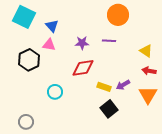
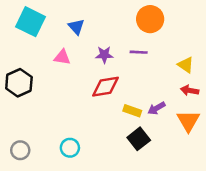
blue triangle: (52, 26) -> (76, 27), moved
black hexagon: (29, 60) -> (19, 83), moved
cyan circle: (55, 92) -> (70, 148), moved
gray circle: (26, 122) -> (20, 150), moved

